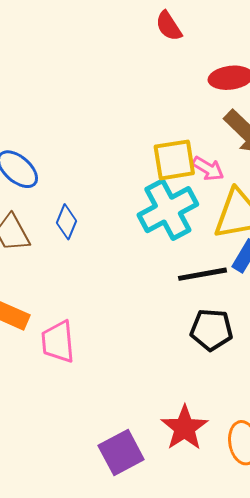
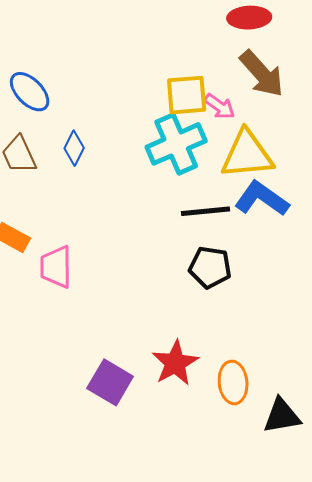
purple square: (121, 453) -> (110, 382), turned -36

